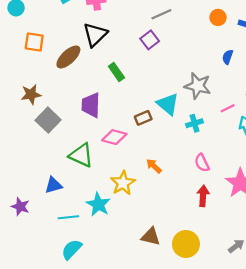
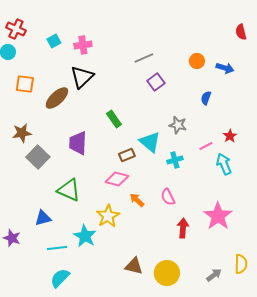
purple square: (150, 40) -> (156, 82), moved
green rectangle: (116, 72) -> (114, 119), moved
gray star: (198, 86) -> (178, 125), size x0.7
pink diamond: (114, 137) -> (117, 179), moved
pink semicircle: (202, 163) -> (168, 197), moved

